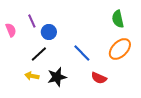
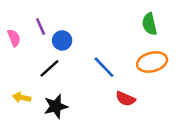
orange ellipse: (120, 49) -> (152, 62), turned 30
yellow arrow: (32, 76) -> (22, 97), moved
black star: (57, 77) -> (56, 106), moved

